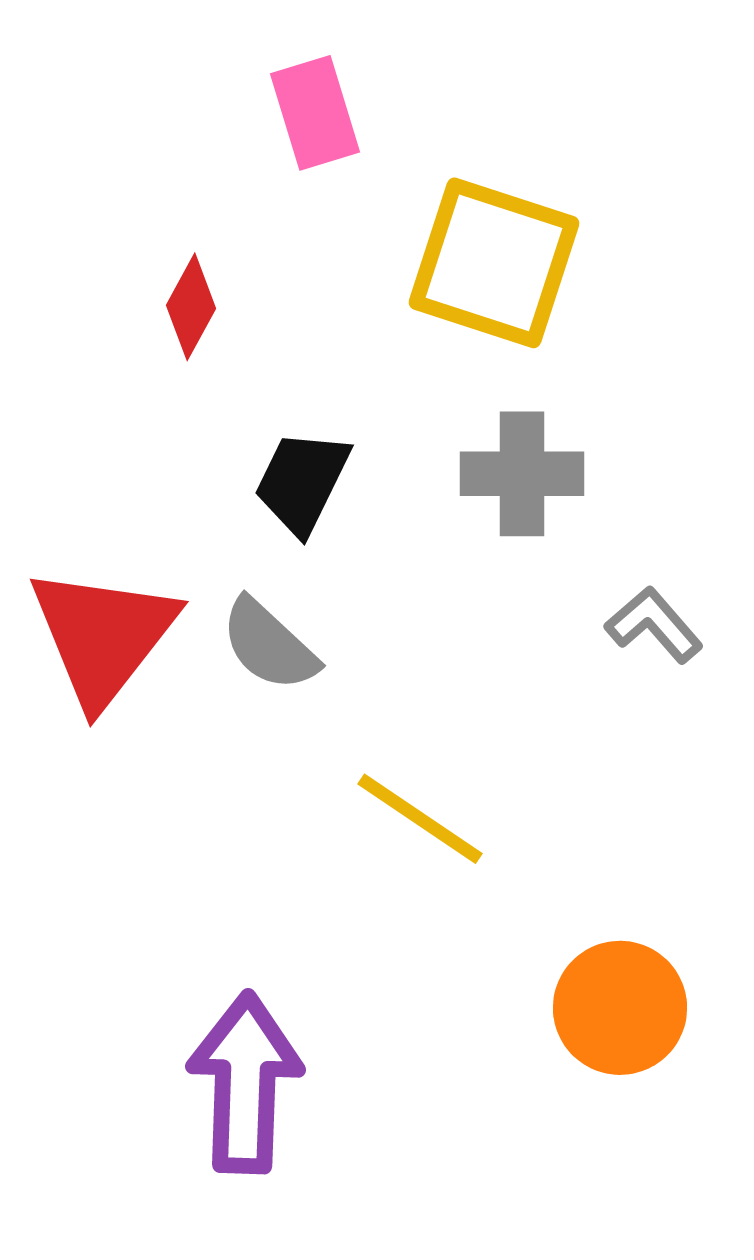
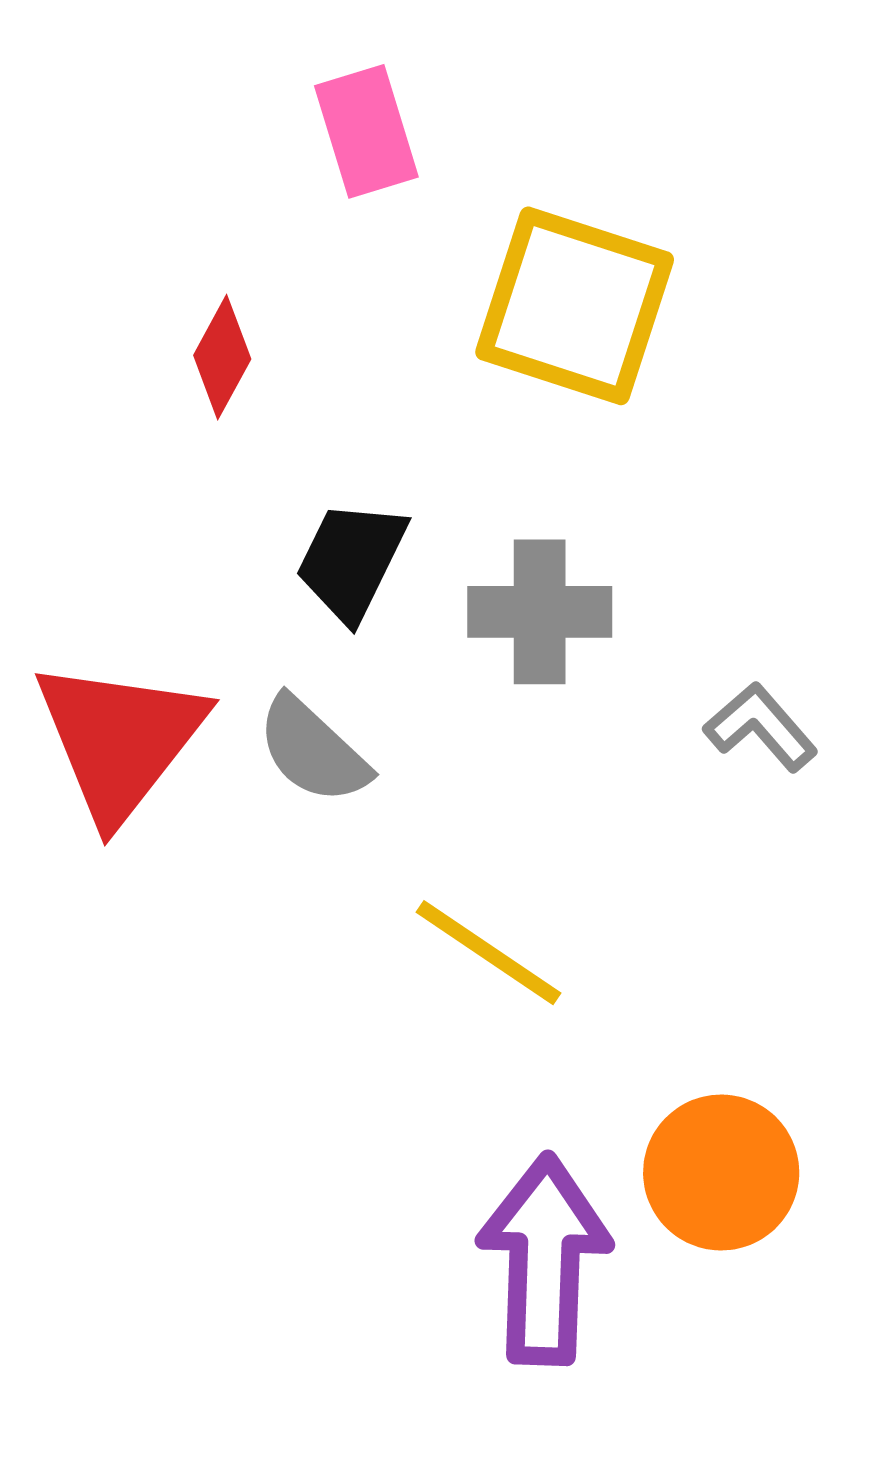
gray cross: (522, 474) -> (540, 612), moved
purple arrow: (245, 1083) -> (544, 1260), moved

